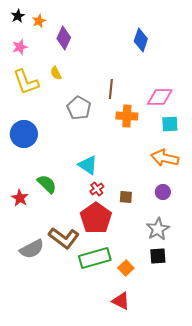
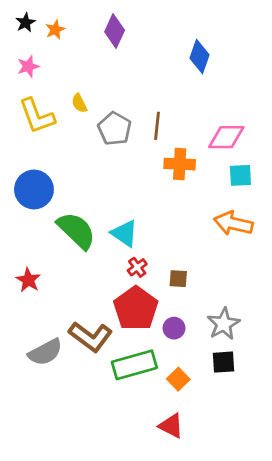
purple diamond: (64, 38) -> (115, 31), moved
gray pentagon: (79, 108) -> (115, 129), moved
green semicircle: (47, 184) -> (76, 230), moved, size x1.4
purple circle: (163, 192) -> (174, 328), moved

